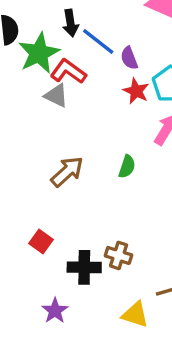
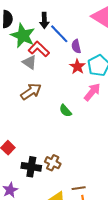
green star: (39, 53) -> (23, 36), turned -30
green semicircle: (127, 167) -> (65, 111), turned 112
brown arrow: (67, 172) -> (31, 92), moved

